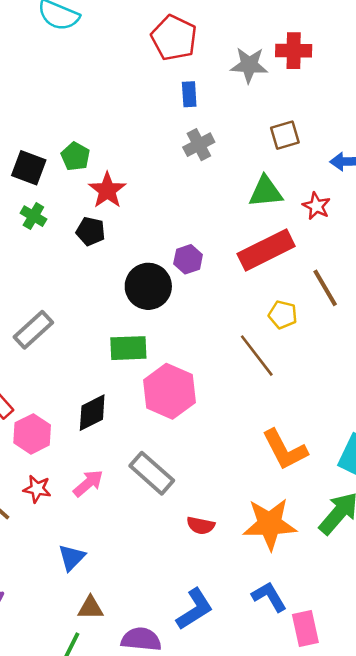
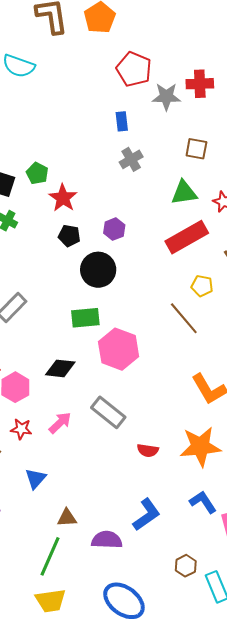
red pentagon: (174, 38) -> (134, 69), moved
brown square: (285, 135) -> (196, 149), turned 30
black pentagon: (91, 231) -> (69, 236), moved
purple hexagon: (188, 259) -> (114, 229), moved
black diamond: (92, 413) -> (60, 368), turned 36
blue triangle: (72, 557) -> (35, 479), moved

